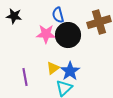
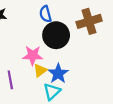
pink star: (46, 34) -> (33, 55), moved

